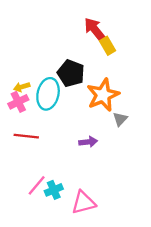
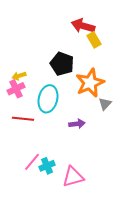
red arrow: (95, 30) -> (83, 26), turned -35
cyan ellipse: (48, 94) -> (48, 99), moved

